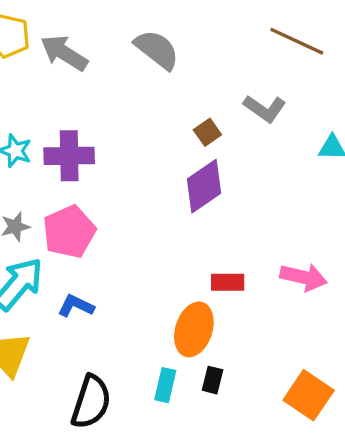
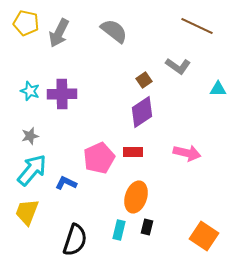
gray arrow: (64, 53) -> (59, 33), turned -96
pink pentagon: (69, 232) -> (99, 158), moved
pink arrow: (304, 277) -> (187, 153), moved
red rectangle: (228, 282) -> (133, 152), moved

